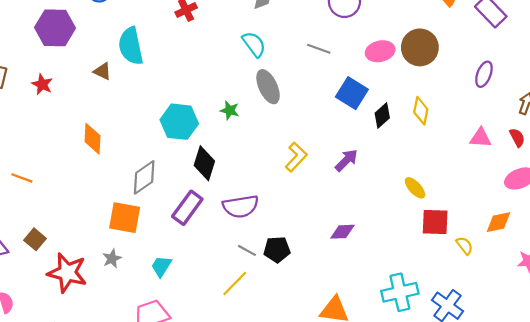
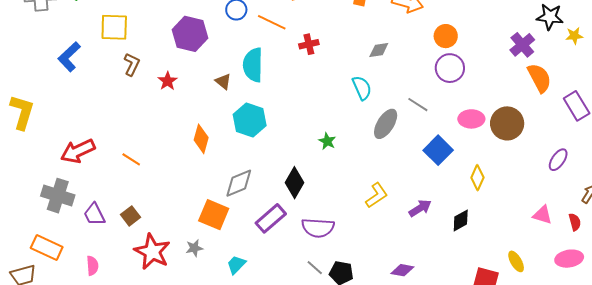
gray ellipse: (268, 87) -> (386, 124), moved, turned 44
yellow diamond: (421, 111) -> (477, 178), moved
black diamond: (382, 116) -> (461, 221), moved
cyan hexagon: (179, 122) -> (250, 120), moved
yellow ellipse: (415, 188) -> (516, 261), moved

